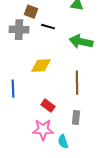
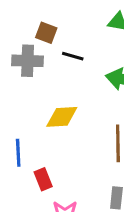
red rectangle: (48, 106) -> (43, 179), moved, turned 32

